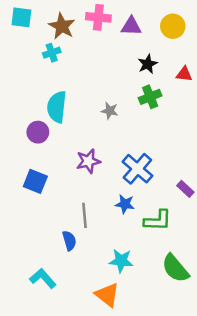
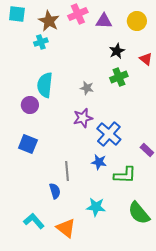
pink cross: (98, 17) -> (78, 14), turned -30
red triangle: (184, 74) -> (146, 59), turned 32
purple star: (88, 161) -> (83, 118), moved
orange triangle: (107, 295) -> (66, 228), moved

